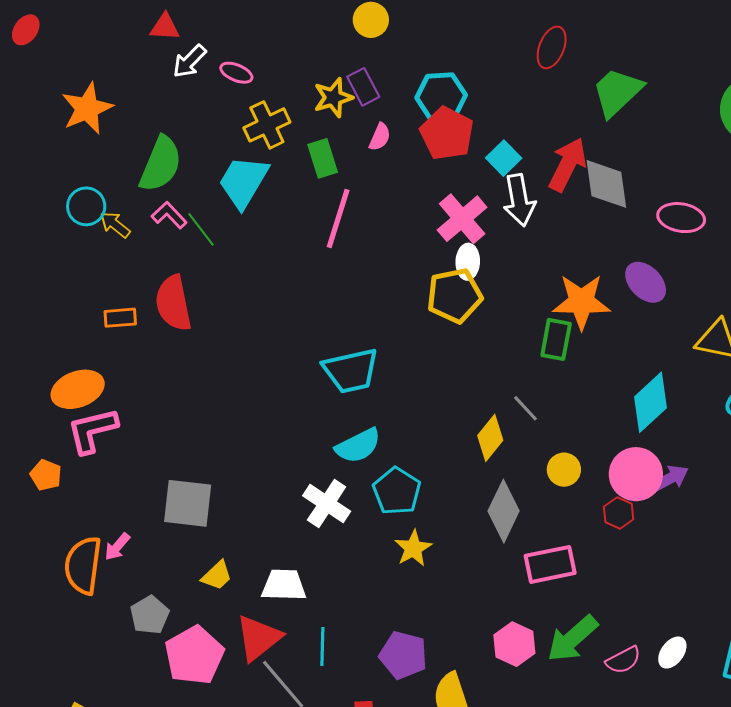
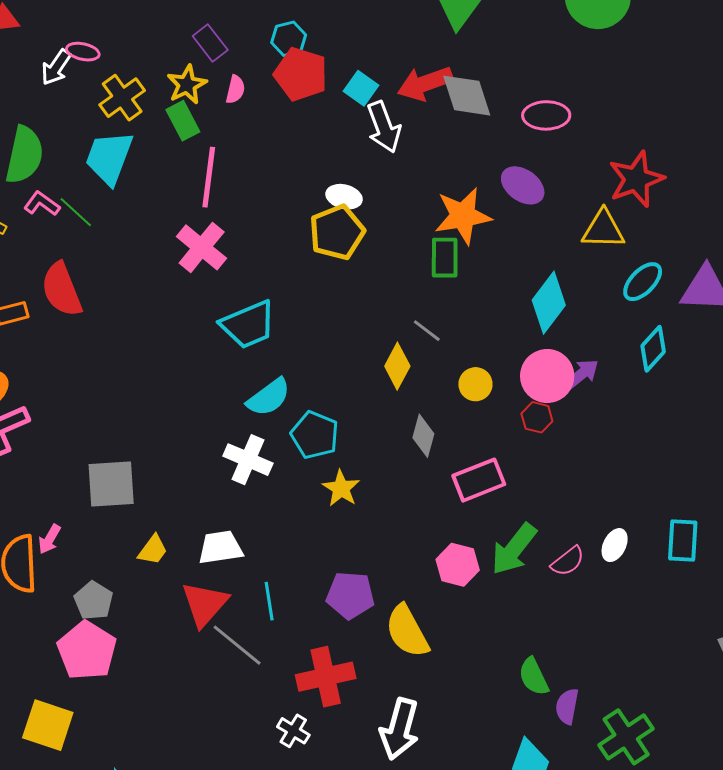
white arrow: (189, 61) -> (56, 67), moved
cyan hexagon: (441, 96) -> (289, 39), size x0.7
yellow star: (333, 98) -> (187, 85), moved
red arrow: (568, 165) -> (425, 83), turned -126
pink cross: (462, 219) -> (202, 247), moved
white ellipse: (468, 262) -> (344, 197), turned -68
gray diamond: (504, 511) -> (423, 436), size x0.7
pink pentagon: (194, 655) -> (87, 650), moved

